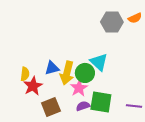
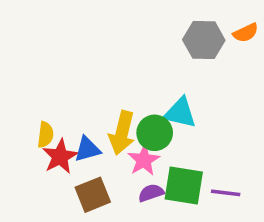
cyan triangle: (99, 62) -> (180, 113), turned -30
blue triangle: (52, 68) -> (87, 149), moved
purple line: (134, 106) -> (226, 193), moved

